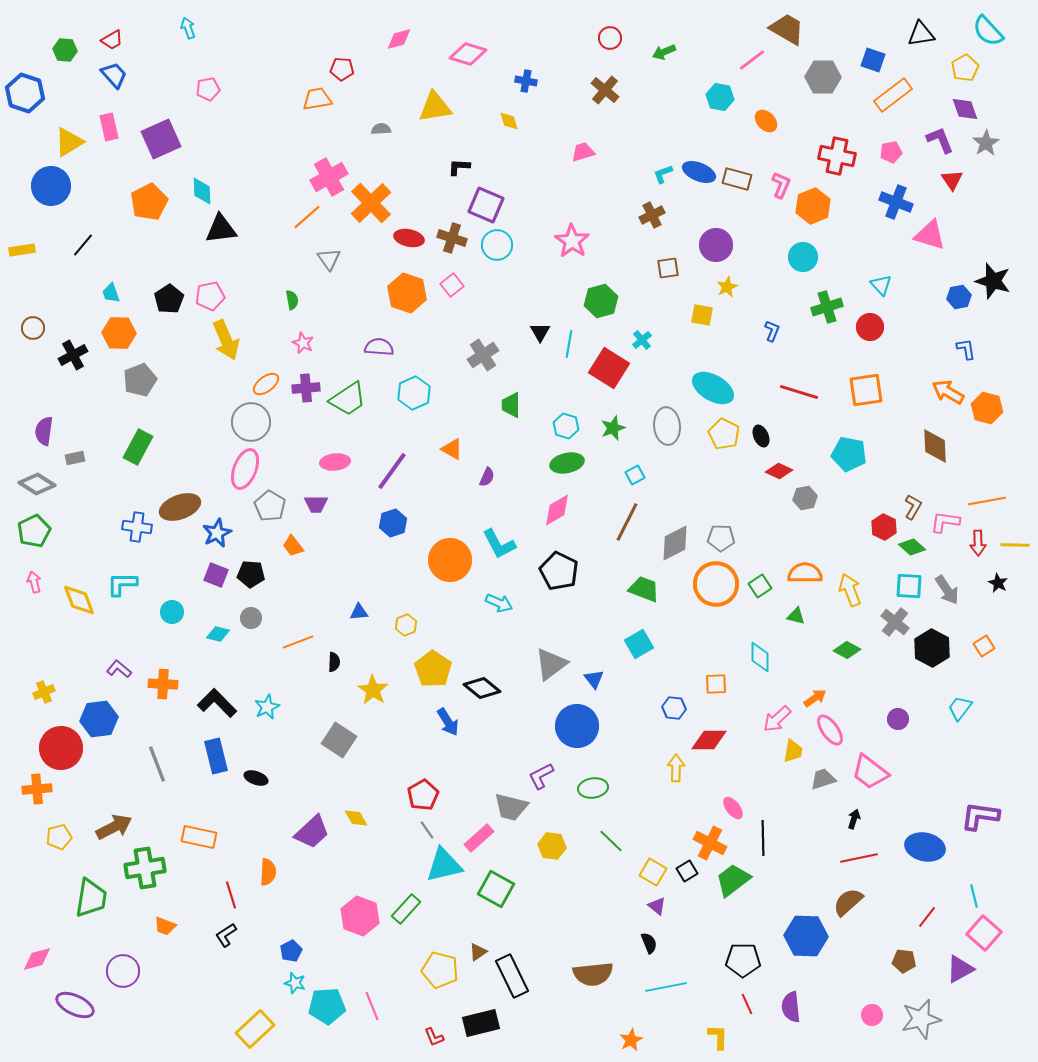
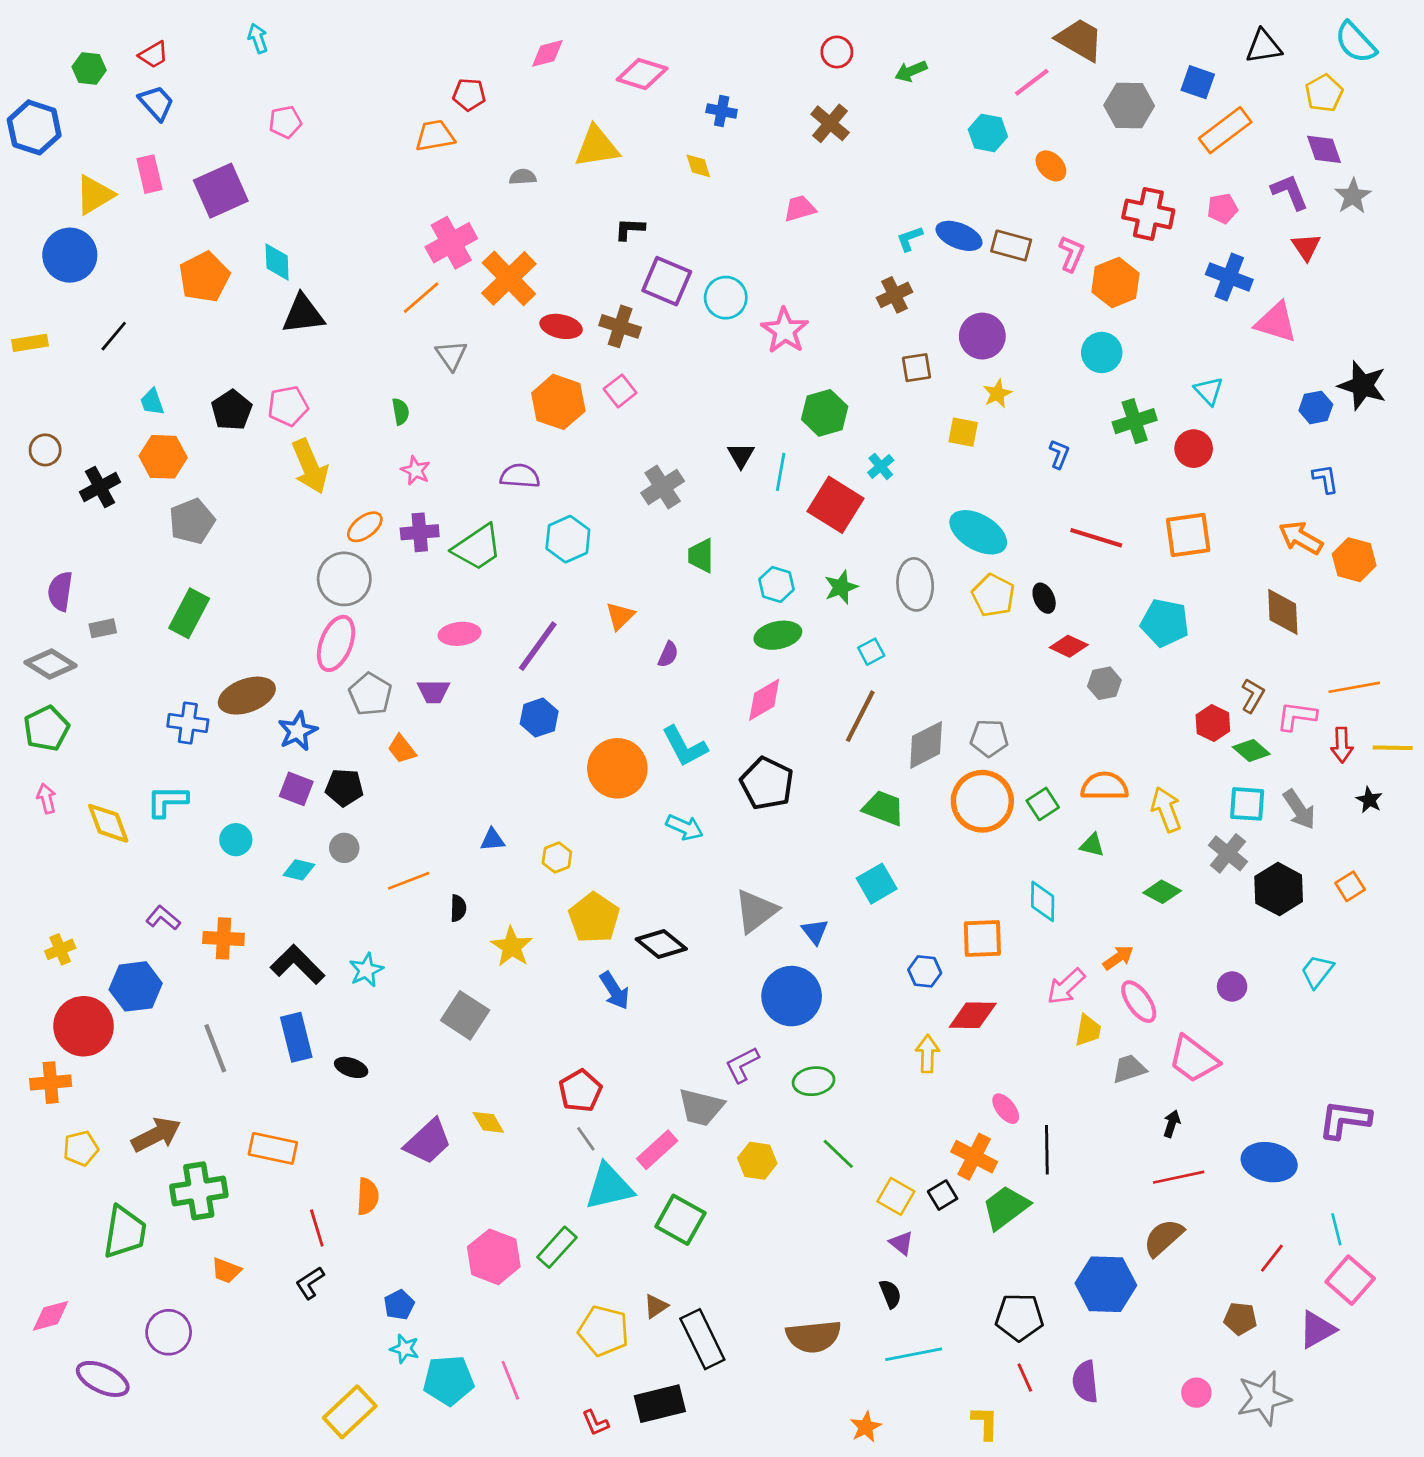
cyan circle: (497, 245) -> (726, 298), moved
orange triangle: (452, 449) -> (620, 616), turned 45
orange square: (716, 684) -> (982, 938), size x1.4

